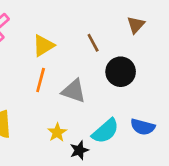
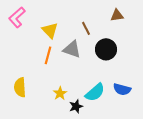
brown triangle: (136, 25) -> (117, 15), turned 40
yellow triangle: (43, 46) -> (50, 30), turned -42
gray triangle: (74, 91) -> (72, 49), moved

